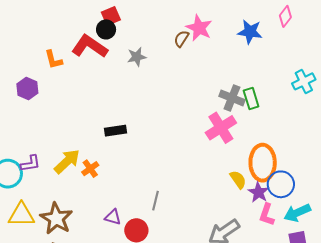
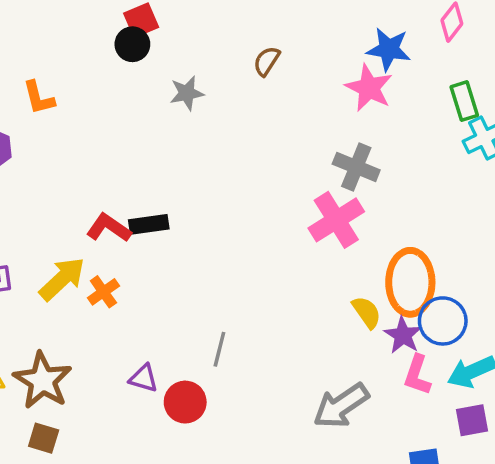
pink star: (199, 28) -> (369, 88), moved
red L-shape: (90, 46) -> (109, 228), moved, size x0.7
green rectangle: (251, 99) -> (464, 101), moved

